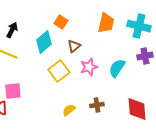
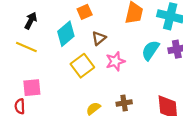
orange square: (61, 22) -> (85, 12), turned 32
cyan semicircle: (117, 68) -> (150, 50), moved

